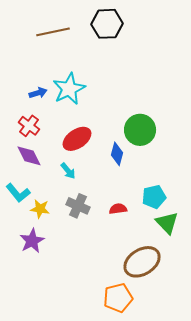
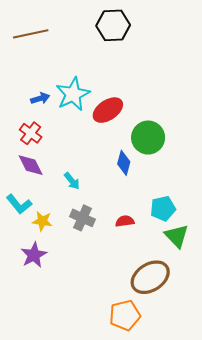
brown line: (53, 32) -> (31, 34), moved
red ellipse: (77, 139) -> (108, 110), moved

